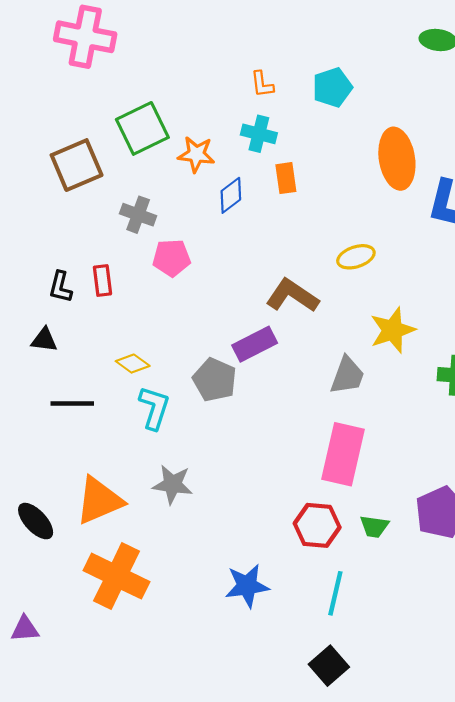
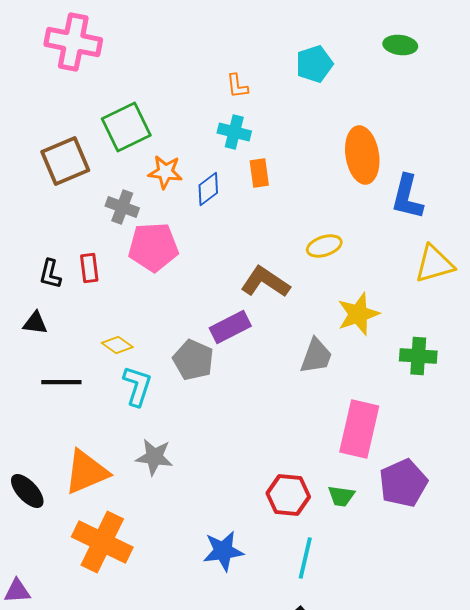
cyan pentagon: (332, 87) -> (314, 64), moved
orange star: (196, 154) -> (165, 172), moved
pink pentagon: (171, 258) -> (153, 247), size x1.4
pink rectangle: (343, 454) -> (359, 429), moved

